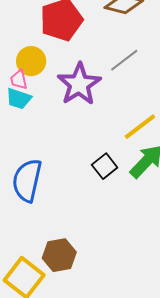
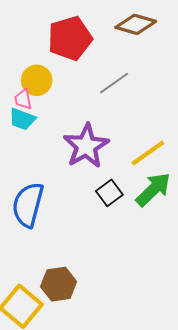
gray line: (124, 60) -> (114, 83), moved
purple star: (79, 84) -> (86, 146), moved

